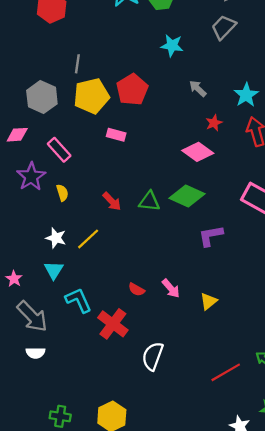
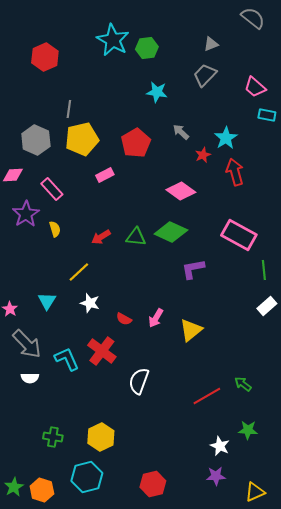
red pentagon: (132, 90) -> (136, 143), moved
red star: (214, 123) -> (203, 155), moved
pink rectangle: (116, 135) -> (105, 175), turned -42
red arrow: (112, 201) -> (101, 237), turned 102
white star: (56, 238) -> (90, 303), moved
pink arrow: (171, 288) -> (156, 318), turned 72
cyan L-shape: (78, 300) -> (67, 359), moved
yellow triangle: (209, 301) -> (191, 330), size x1.4

